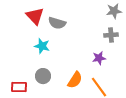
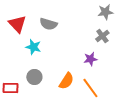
red triangle: (35, 16) -> (17, 24), moved
gray cross: (111, 35) -> (102, 36), turned -32

